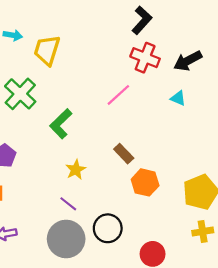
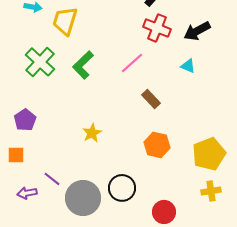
green L-shape: (61, 124) -> (83, 65), moved
brown rectangle: (124, 154) -> (151, 99), moved
purple line: (68, 204) -> (52, 179), moved

